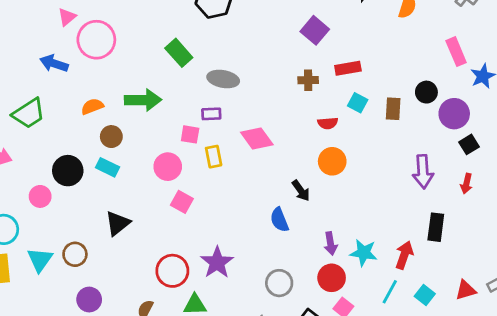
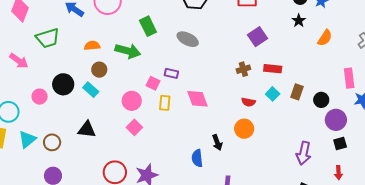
green rectangle: (179, 53) -> (148, 26), moved
gray ellipse: (223, 79) -> (188, 39), moved
brown cross: (308, 80) -> (243, 69), turned -32
brown rectangle: (393, 109) -> (297, 92), moved
red arrow: (466, 184) -> (338, 173), moved, turned -32
black triangle: (118, 223) -> (87, 130), turned 30

